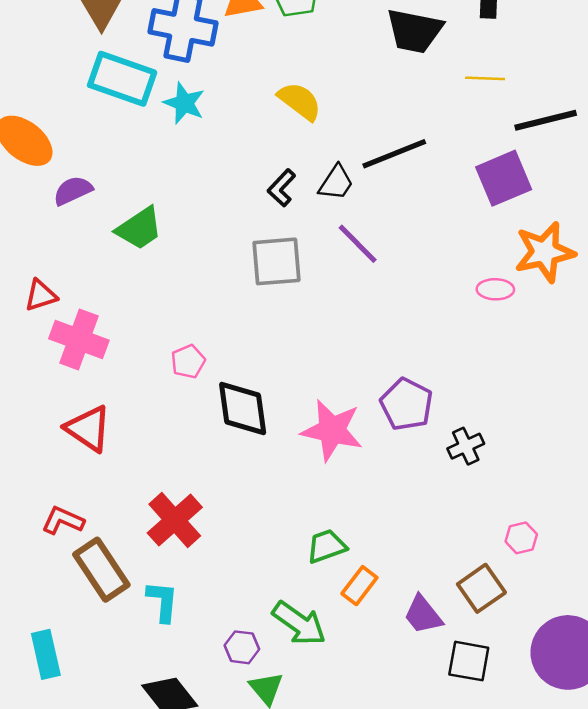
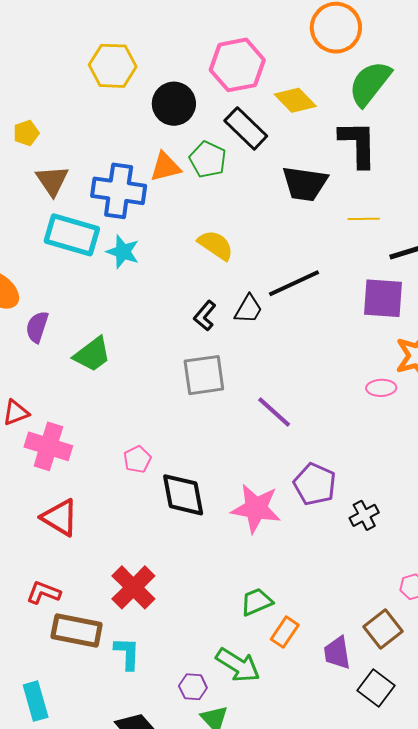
purple square: (504, 178) -> (383, 298), turned 30
purple semicircle: (73, 191) -> (37, 327), turned -44
purple line: (358, 244) -> (274, 412), moved
brown rectangle: (101, 570) -> (77, 630), turned -42
purple trapezoid: (423, 615) -> (337, 653), turned 33
black square: (469, 661) -> (376, 688), turned 30

